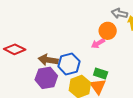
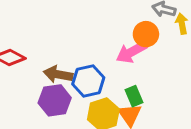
pink arrow: (98, 43) -> (131, 52), size x1.5
green rectangle: (101, 74) -> (134, 96), turned 48

